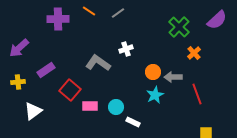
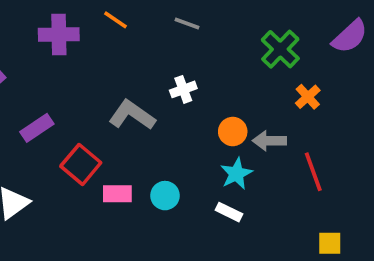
gray line: (118, 13) -> (187, 24), moved, turned 56
white rectangle: (133, 122) -> (229, 212), moved

